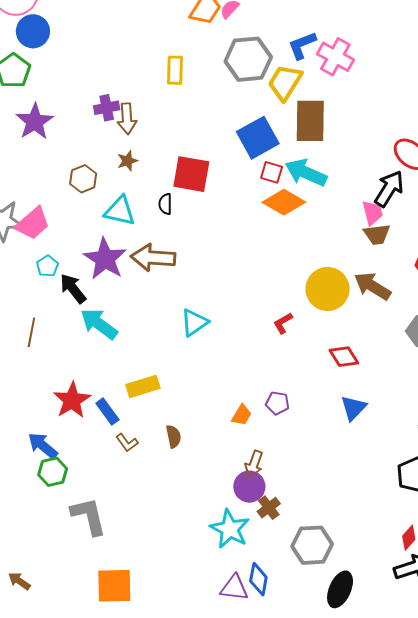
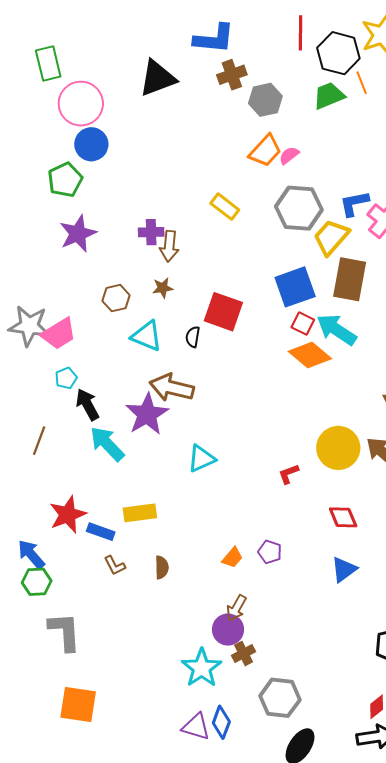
yellow rectangle: (175, 70) -> (225, 207), turned -64
purple star: (105, 259) -> (147, 414), moved
blue rectangle: (107, 411) -> (101, 532), turned -44

